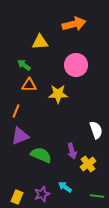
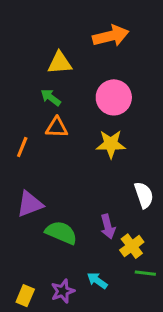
green arrow: (24, 65) -> (51, 97), moved
orange triangle: (29, 85) -> (57, 127), moved
yellow star: (58, 94) -> (111, 144), moved
orange line: (16, 111) -> (22, 147), moved
green line: (97, 196) -> (145, 273), moved

